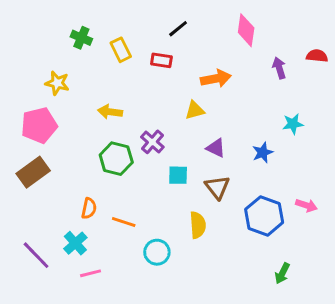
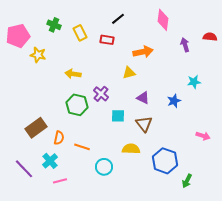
pink pentagon: (39, 125) -> (18, 36), moved
brown rectangle: (33, 172) -> (36, 128), moved
blue hexagon: (264, 216) -> (165, 161), moved
yellow semicircle: (198, 225) -> (131, 149), turned -84

